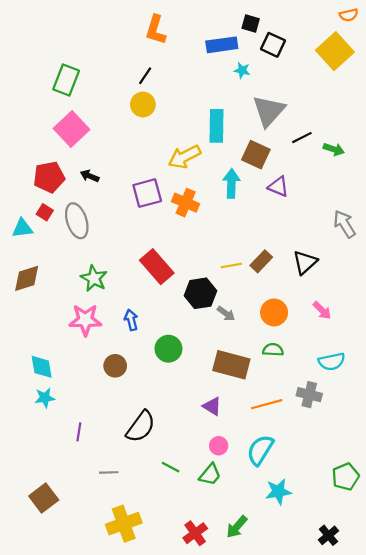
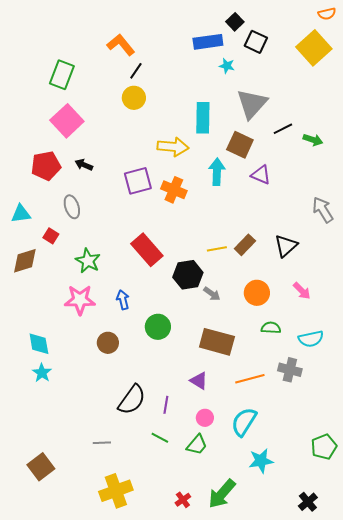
black square: (251, 23) -> (235, 22), turned 30
orange L-shape: (156, 30) -> (121, 45), moved, turned 124
yellow arrow: (184, 157) -> (173, 147), turned -148
red square: (45, 212) -> (51, 236), moved
gray ellipse: (77, 221) -> (72, 207), size x0.7
green semicircle: (273, 350) -> (271, 328), moved
cyan star: (45, 398) -> (42, 373), turned -30
purple line: (79, 432) -> (166, 405), moved
green arrow: (237, 527) -> (222, 494), size x1.4
red cross: (195, 533) -> (183, 500), size x0.7

